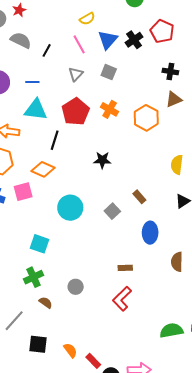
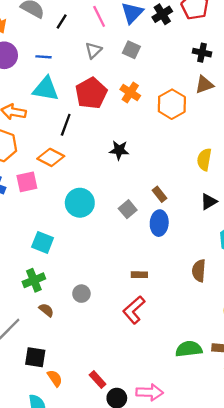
blue ellipse: (150, 233) -> (159, 223), moved
orange semicircle: (70, 350) -> (55, 378), moved

